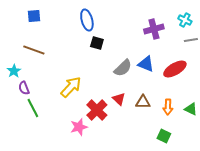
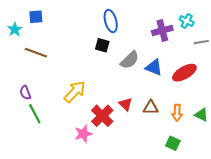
blue ellipse: (87, 20) -> (111, 21), moved
cyan cross: (185, 20) -> (187, 21), moved
gray semicircle: (123, 68) -> (130, 60), moved
cyan star: (14, 71) -> (15, 29), moved

